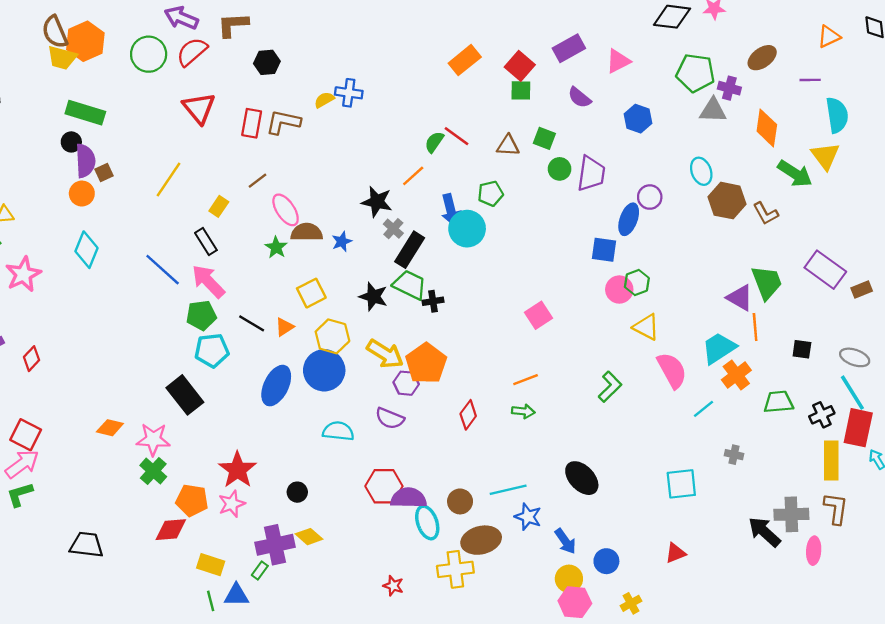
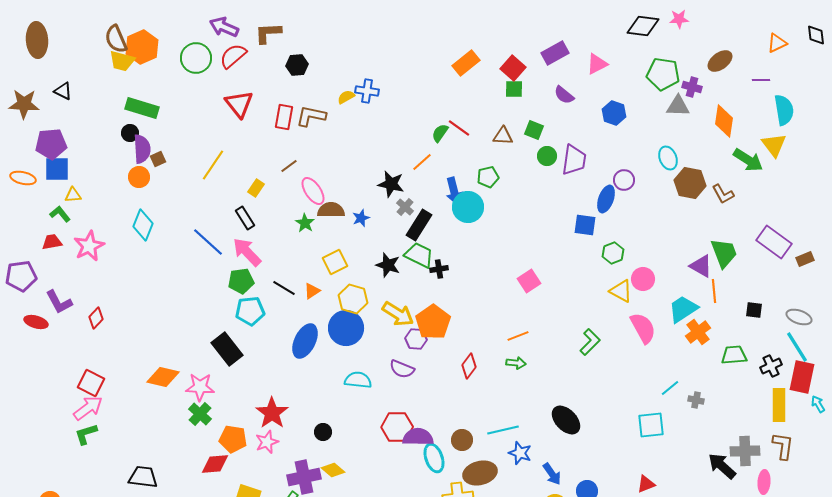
pink circle: (619, 290) -> (643, 279), moved
cyan line: (704, 409) -> (670, 388), moved
orange diamond: (110, 428) -> (163, 377), size x1.4

